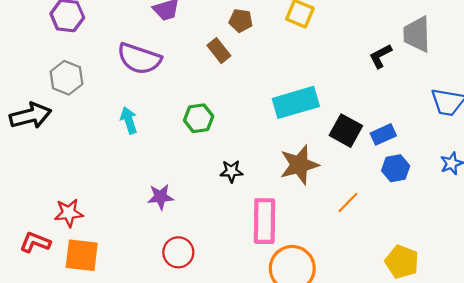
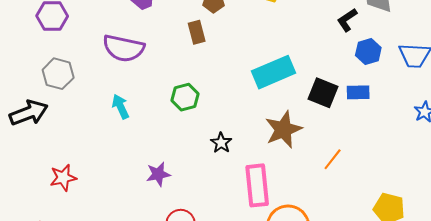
brown rectangle: (219, 51) -> (197, 32), turned 30
blue rectangle: (383, 134) -> (358, 92), turned 30
blue hexagon: (396, 168) -> (368, 52), moved
black star: (231, 171) -> (221, 143), turned -30
red star: (69, 213) -> (63, 178), moved

